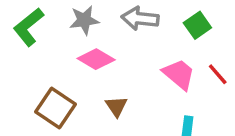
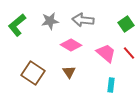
green square: (197, 25) -> (126, 24), moved
pink diamond: (96, 59) -> (71, 45), moved

